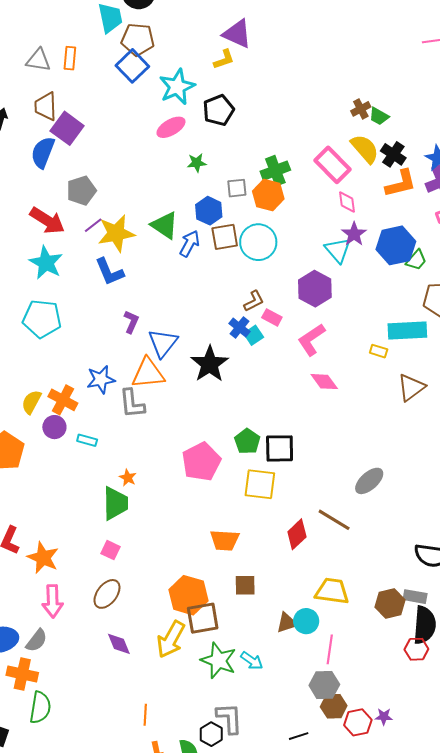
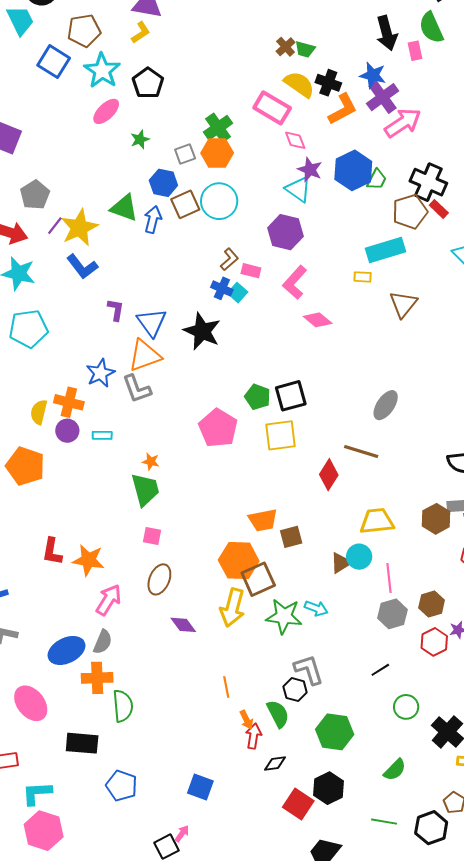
brown pentagon: (138, 39) -> (84, 31), moved
orange trapezoid: (225, 540) -> (263, 520), moved
pink arrow: (53, 601) -> (109, 600), turned -132
brown hexagon: (334, 706) -> (432, 604), moved

